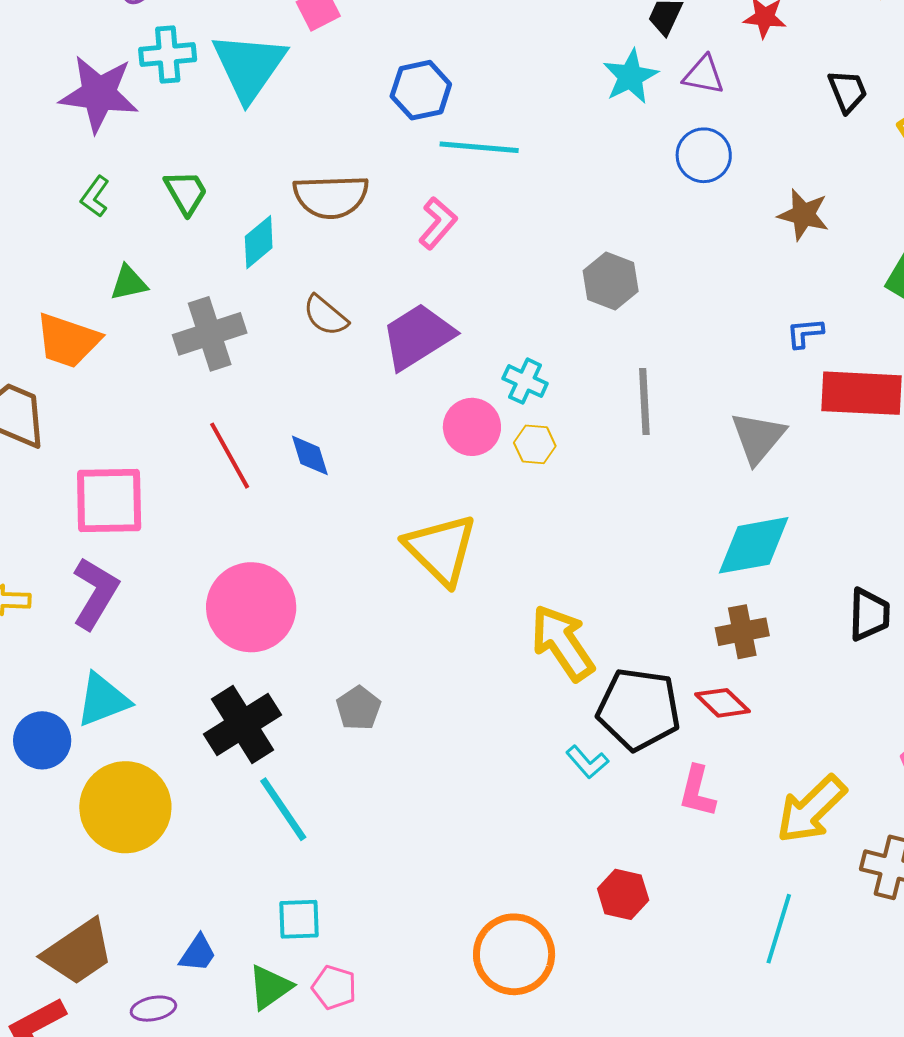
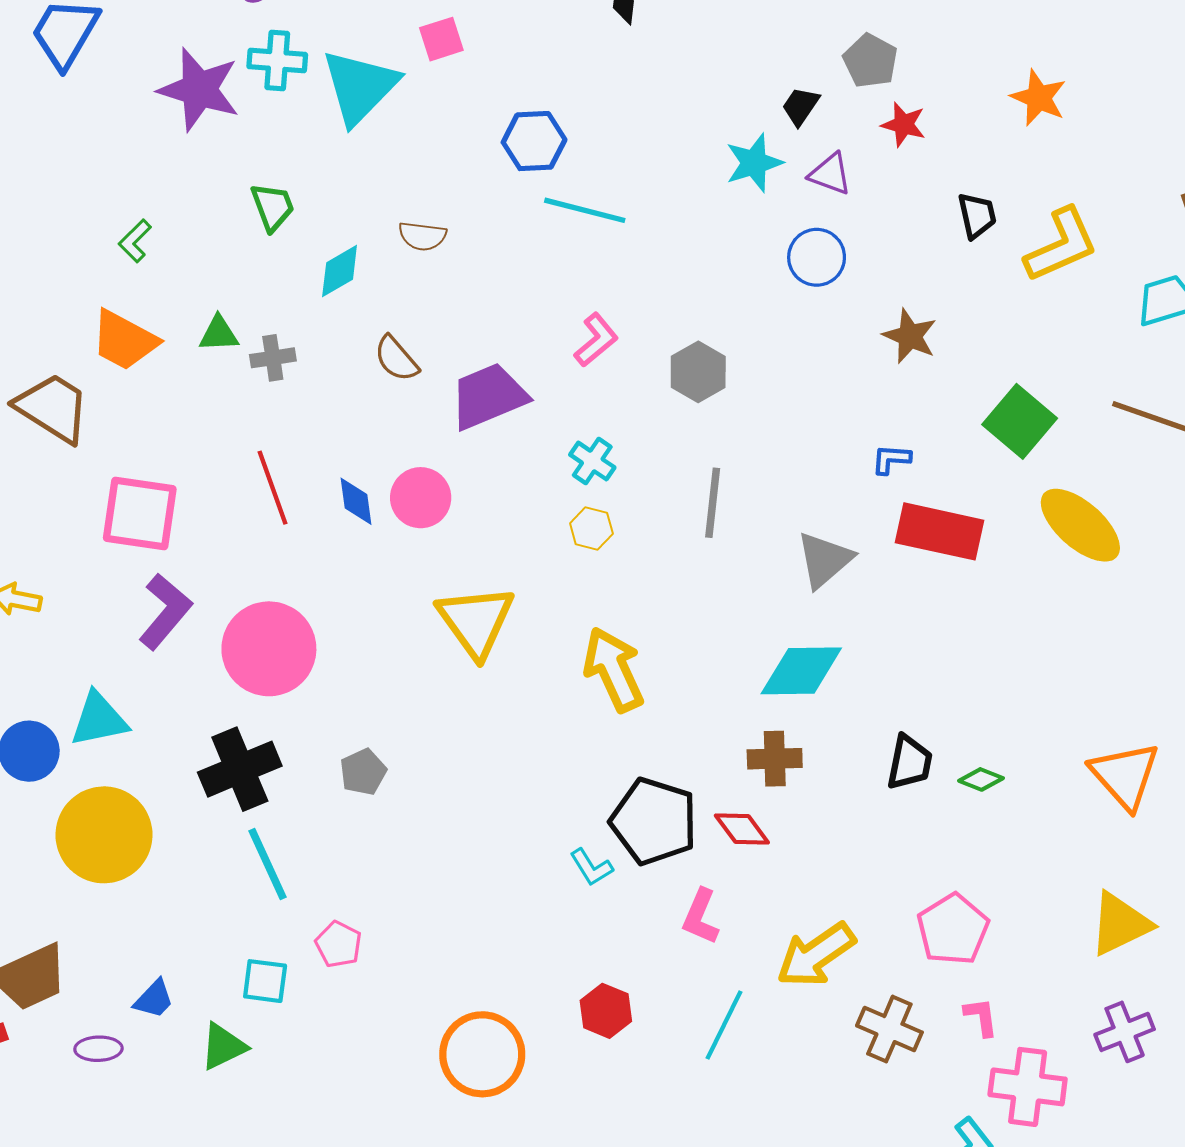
green L-shape: (95, 197) -> (135, 241), moved
brown semicircle: (331, 197) -> (422, 236), size x0.6
pink L-shape: (438, 223) -> (596, 340), moved
green triangle: (129, 283) -> (219, 334), moved
gray cross: (210, 334) -> (273, 358), size x0.6
pink circle: (472, 427) -> (421, 498), moved
purple L-shape: (95, 593) -> (165, 611), moved
yellow arrow: (563, 643) -> (614, 669), moved
cyan line: (779, 929) -> (724, 1025), moved
pink pentagon: (334, 987) -> (339, 944), moved

